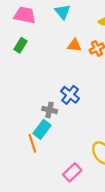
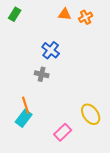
blue cross: (70, 95) -> (51, 50), moved
cyan rectangle: (42, 129) -> (24, 118), moved

